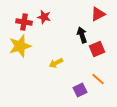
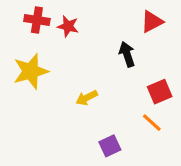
red cross: (24, 22) -> (37, 20), moved
red square: (97, 49) -> (160, 92), moved
purple square: (80, 90) -> (110, 146), moved

